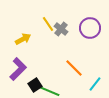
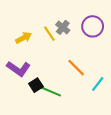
yellow line: (48, 24) -> (49, 34), moved
purple L-shape: (18, 69) -> (18, 69), turned 80

